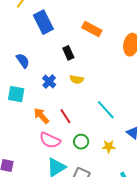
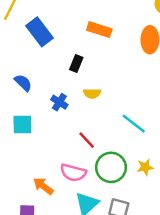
black rectangle: (68, 53) -> (76, 64), turned 56
orange arrow: (41, 116) -> (43, 186), moved
green circle: (81, 142) -> (111, 167), size x1.6

